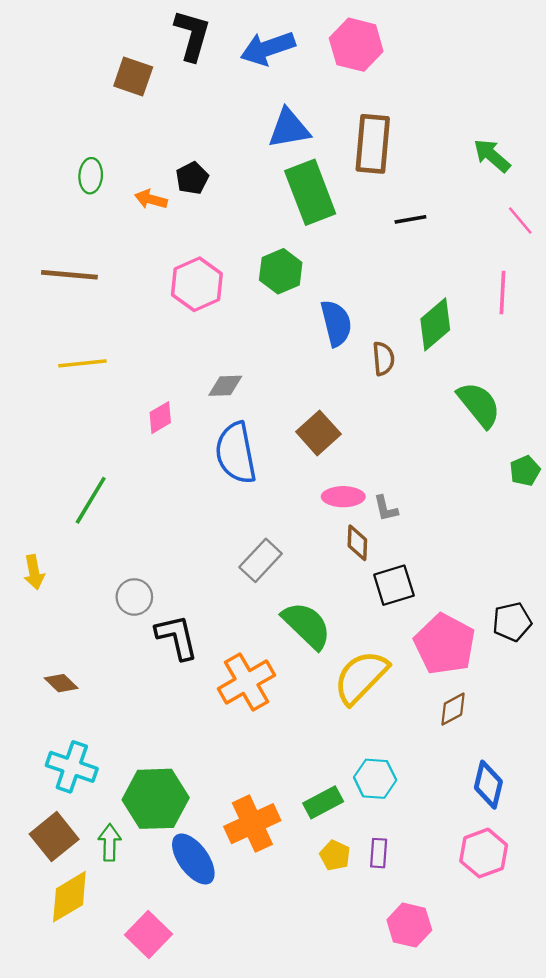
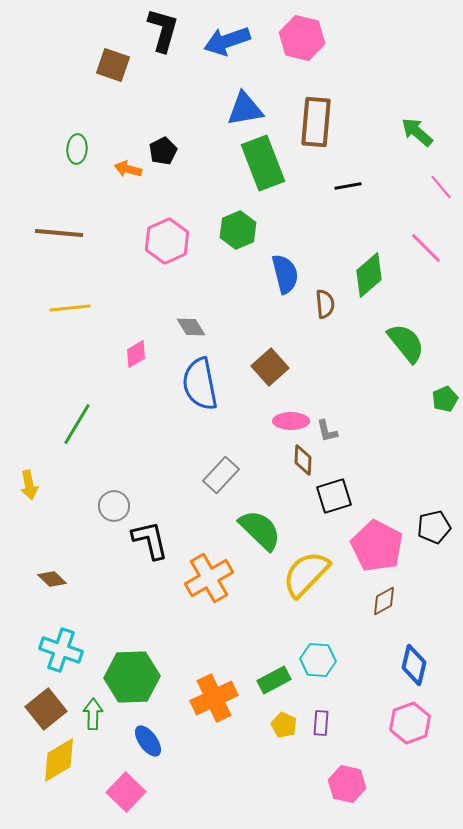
pink line: (503, 293) -> (426, 248), turned -48
gray diamond: (225, 386) -> (191, 327), turned 60
blue ellipse: (193, 859) -> (148, 741), moved, size x0.7

